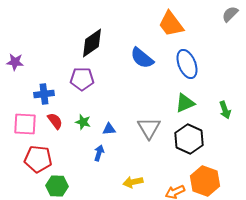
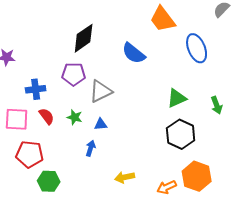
blue ellipse: (187, 64) -> (197, 48), moved
gray triangle: (149, 128) -> (101, 91), moved, turned 35

